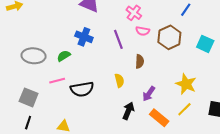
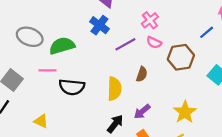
blue cross: (84, 37) -> (99, 25), moved
purple line: (118, 39) -> (125, 44), turned 66
green semicircle: (64, 56) -> (62, 46), size x1.6
yellow semicircle: (119, 81) -> (114, 89), size x1.5

